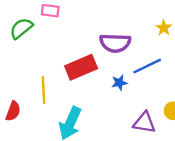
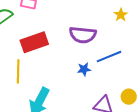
yellow star: (164, 28) -> (121, 15), moved
red rectangle: (81, 67) -> (34, 42), moved

